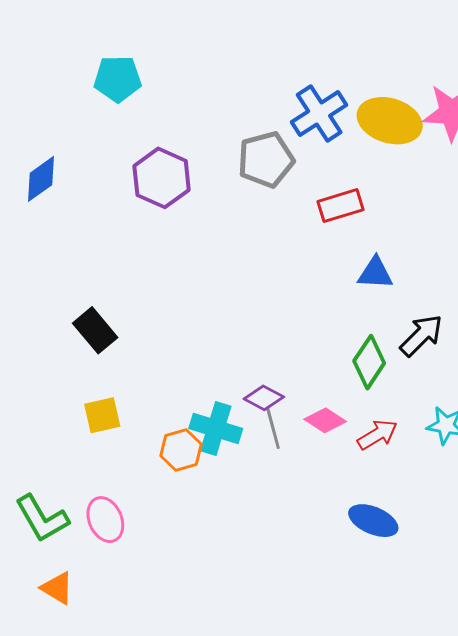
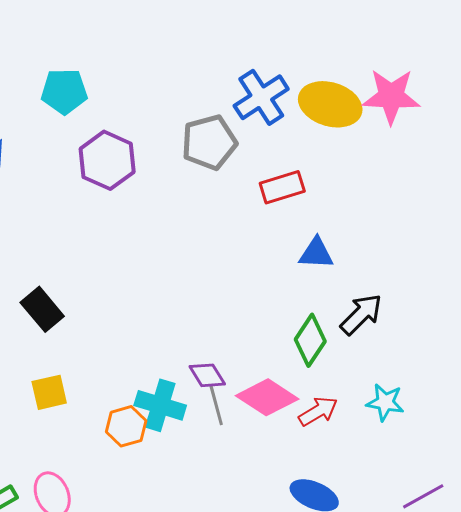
cyan pentagon: (118, 79) -> (64, 91), moved
purple diamond: (264, 398) -> (207, 375), turned 30
pink diamond: (325, 420) -> (267, 397), size x1.5

